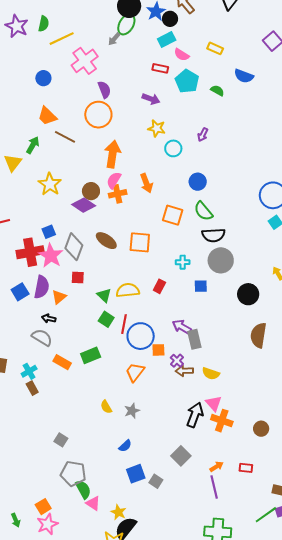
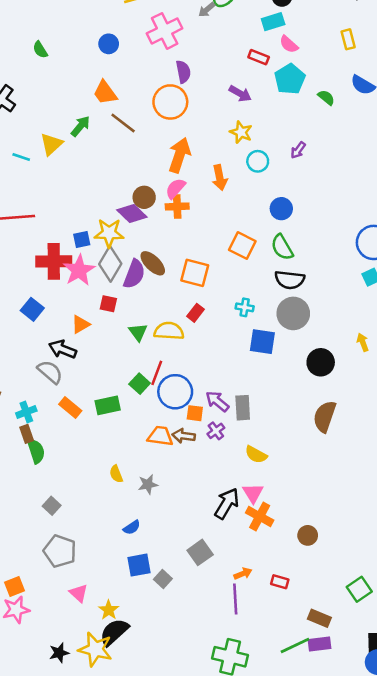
yellow rectangle: (215, 48) -> (348, 39), moved, turned 42
orange arrow: (146, 183) -> (220, 178), moved
yellow star: (50, 184) -> (109, 233), moved, turned 30
red rectangle: (159, 286) -> (196, 313), moved
blue square: (201, 286) -> (262, 342), size x1.5
purple semicircle: (42, 287) -> (134, 274), moved
blue square: (20, 292) -> (32, 309), turned -30
black arrow: (49, 318) -> (63, 349), size x1.5
green square: (106, 319) -> (140, 384), moved
purple arrow: (182, 327) -> (217, 401), moved
brown arrow: (184, 371) -> (183, 436), moved
orange trapezoid: (135, 372) -> (160, 436), turned 50
green semicircle: (83, 489) -> (36, 451), moved

